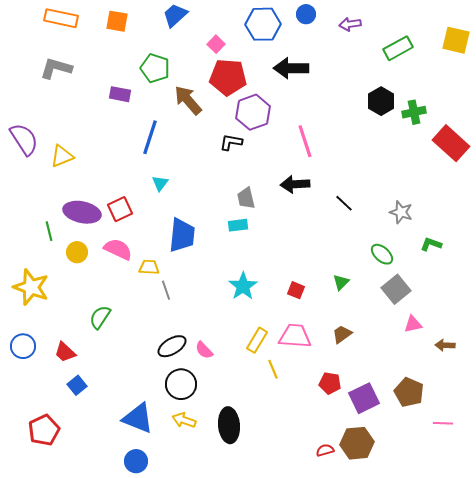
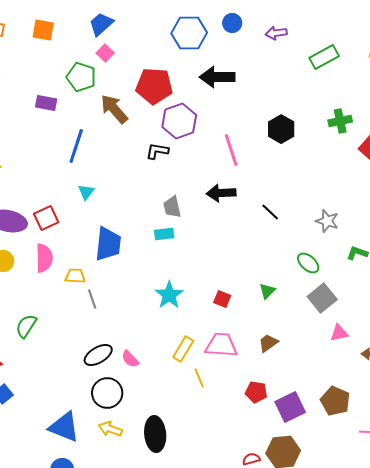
pink square: (216, 44) -> (105, 53), moved
black hexagon: (381, 101) -> (281, 129), moved
pink semicircle: (118, 249) -> (44, 258), turned 64

